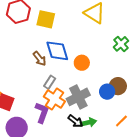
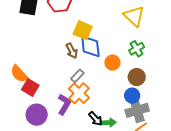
yellow square: (46, 19) -> (83, 30), moved
green cross: (121, 44) -> (137, 49), moved
brown circle: (118, 86) -> (137, 77), moved
gray cross: (78, 97) -> (137, 110), moved

